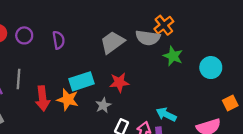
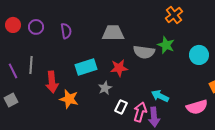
orange cross: (164, 25) -> (174, 15), moved
gray semicircle: (148, 38) -> (144, 52), moved
gray trapezoid: (112, 42) -> (113, 33), turned 35
orange star: (68, 100) -> (69, 99), moved

